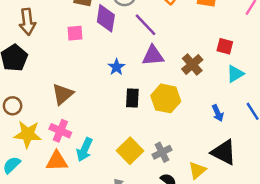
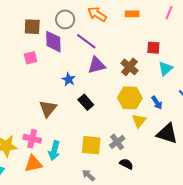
brown triangle: (63, 94) -> (48, 109), moved
black rectangle: (132, 98) -> (86, 102), turned -35
yellow hexagon: (166, 98) -> (130, 98), moved
yellow square: (130, 151) -> (91, 145), turned -30
yellow triangle: (197, 170) -> (139, 121), moved

